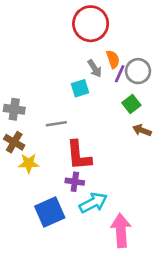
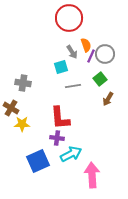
gray cross: (14, 109) -> (23, 83), moved
gray line: (56, 124) -> (73, 86), moved
brown arrow: (142, 130) -> (108, 99), turned -80

